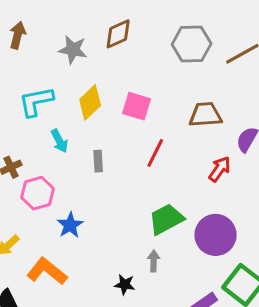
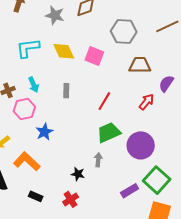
gray hexagon: (192, 44) -> (124, 32), moved
yellow diamond: (90, 102) -> (64, 51), turned -75
cyan arrow: (59, 141) -> (34, 85), moved
red line: (155, 153) -> (104, 101), moved

